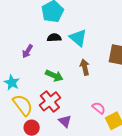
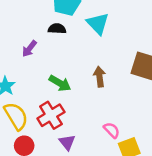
black semicircle: (54, 38) -> (57, 29), moved
cyan triangle: (78, 38) -> (98, 24), moved

